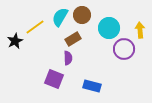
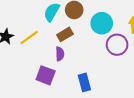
yellow line: (35, 27) -> (29, 38), moved
blue rectangle: (92, 86) -> (84, 82), turned 60

